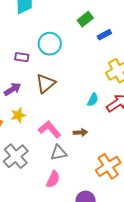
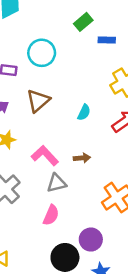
blue rectangle: (104, 35) -> (107, 40), turned 32
cyan semicircle: (93, 100) -> (84, 112), moved

